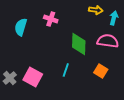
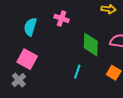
pink square: (33, 77) -> (27, 59), moved

